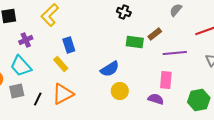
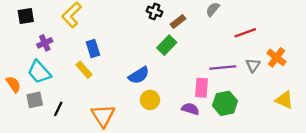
brown rectangle: (155, 34) -> (178, 22), moved
green rectangle: (135, 42) -> (167, 45), turned -54
purple line: (175, 53) -> (223, 67), moved
orange triangle: (63, 94) -> (103, 116), moved, turned -35
green hexagon: (199, 100) -> (225, 103), moved

